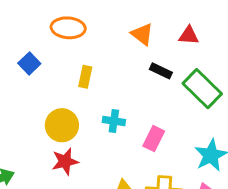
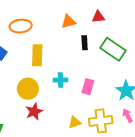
orange triangle: (142, 34) -> (68, 22), turned -42
black rectangle: (161, 71) -> (85, 43), turned 72
yellow rectangle: (85, 77) -> (37, 55), size x1.5

